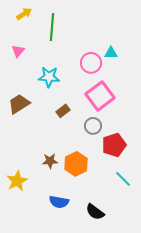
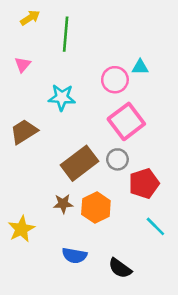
brown rectangle: (63, 111) -> (80, 163), moved, size x2.0

